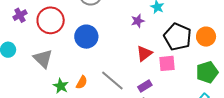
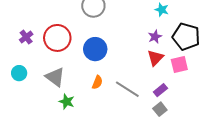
purple star: (138, 21) -> (155, 37), moved
orange semicircle: (82, 82) -> (97, 82), moved
green star: (61, 86) -> (67, 102), moved

